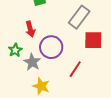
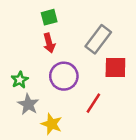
red arrow: (30, 29) -> (49, 43), moved
gray star: (32, 62) -> (28, 104), moved

